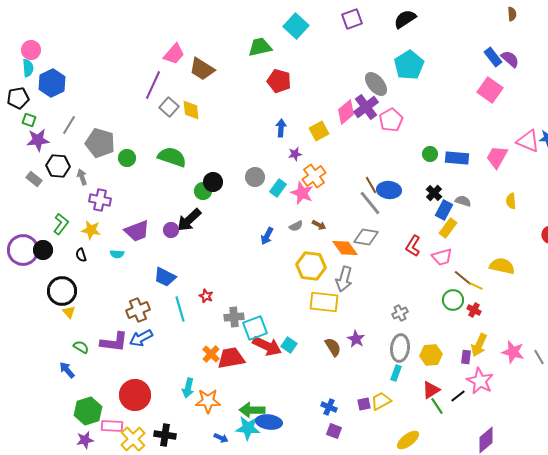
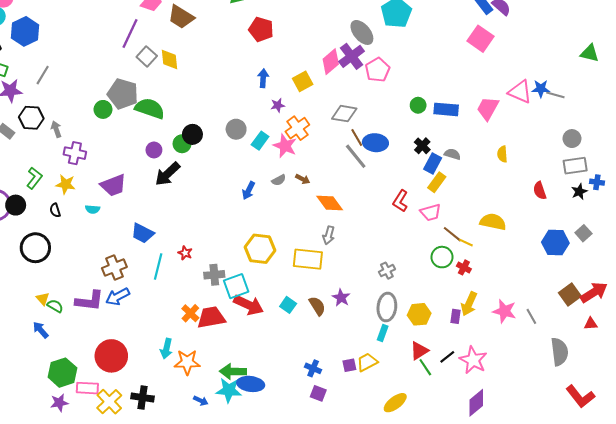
gray pentagon: (100, 143) -> (123, 94), moved
purple circle: (171, 230) -> (154, 150), moved
gray diamond: (366, 237) -> (344, 114), moved
yellow hexagon: (311, 266) -> (260, 249), moved
gray arrow: (344, 279) -> (329, 235), size x0.7
cyan line: (180, 309) -> (158, 266), turned 30
yellow triangle: (69, 312) -> (43, 299), moved
cyan square: (289, 345) -> (288, 305), moved
pink star: (480, 381) -> (473, 360), moved

